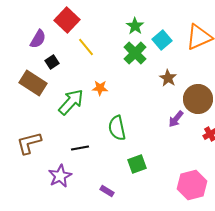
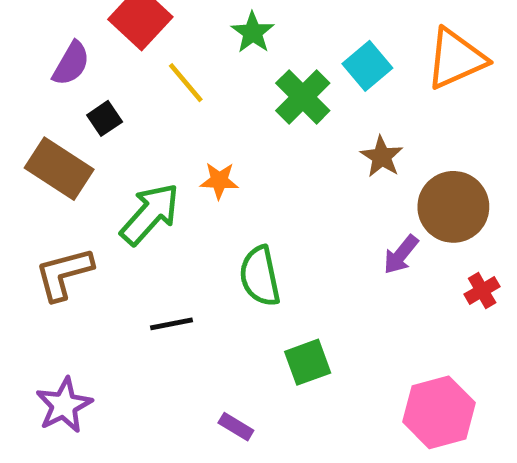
green star: (135, 26) -> (253, 32), moved
brown L-shape: (29, 143) -> (64, 274), moved
purple star: (60, 176) -> (64, 405), moved

